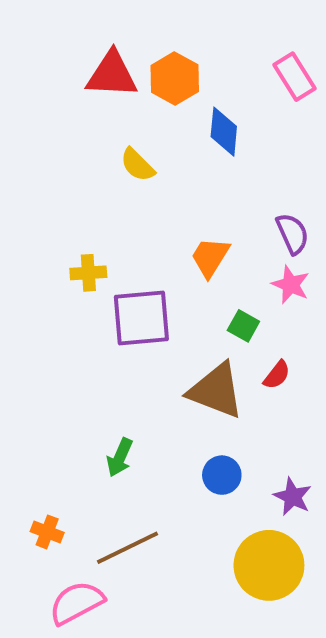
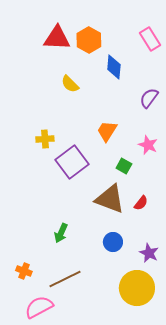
purple semicircle: (293, 234) -> (149, 98), moved, turned -120
purple square: (141, 318) -> (72, 162), turned -32
red semicircle: (277, 375) -> (141, 203), moved

